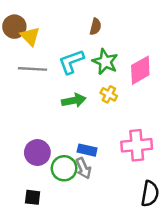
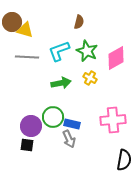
yellow triangle: (30, 36) -> (25, 30), turned -30
green circle: (64, 168) -> (53, 117), moved
black square: (33, 197) -> (27, 145), moved

